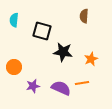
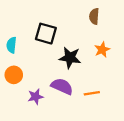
cyan semicircle: (14, 20) -> (11, 45), moved
orange star: (91, 59) -> (102, 50), moved
purple semicircle: (61, 88) -> (62, 86), moved

